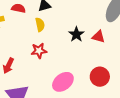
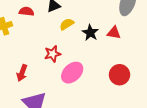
yellow semicircle: (40, 25) -> (67, 24), moved, turned -104
pink ellipse: (63, 82) -> (72, 73), moved

